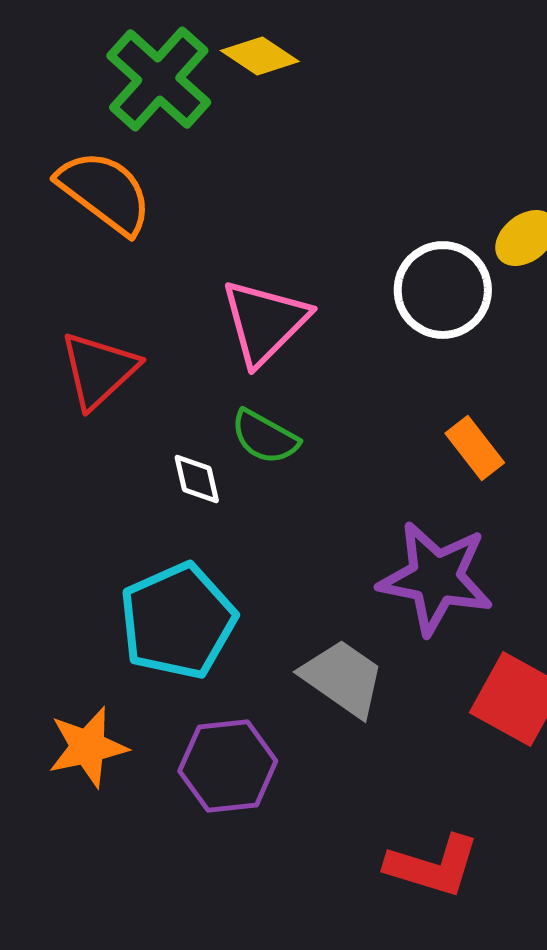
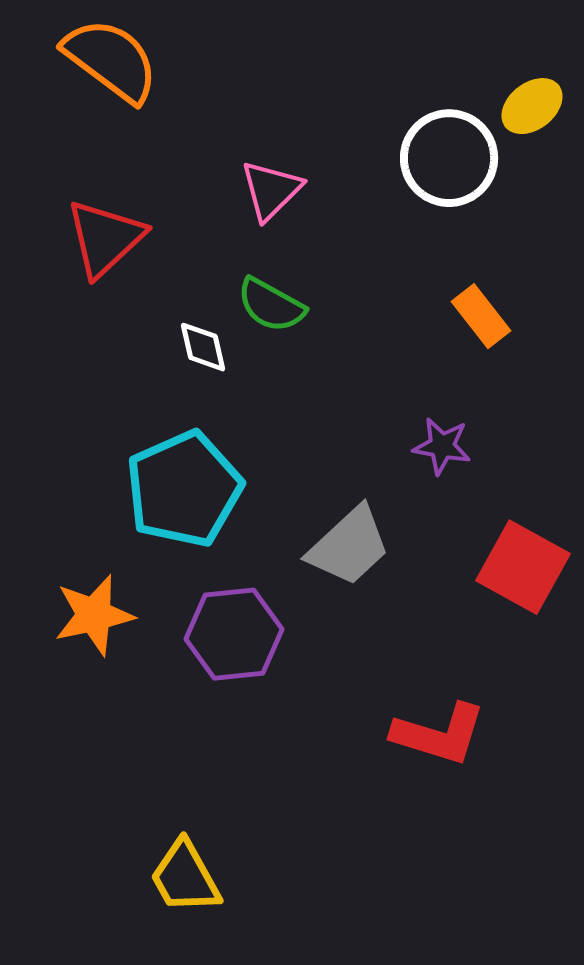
pink triangle: (265, 322) -> (271, 190), size x0.7
purple star: (436, 578) -> (442, 446), size x0.5
gray trapezoid: (343, 678) -> (349, 546), turned 102

